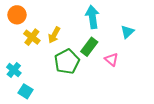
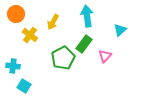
yellow arrow: (54, 35) -> (53, 22), moved
pink triangle: (112, 59) -> (105, 56), turned 32
cyan cross: (14, 70) -> (13, 66), turned -32

